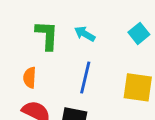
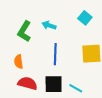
green L-shape: (47, 35) -> (24, 31), turned -140

